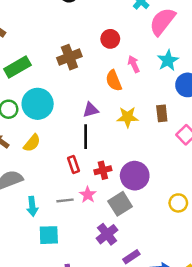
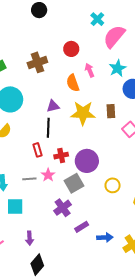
yellow star: (128, 117) -> (83, 113), size x1.4
yellow circle: (178, 203) -> (113, 185), moved

